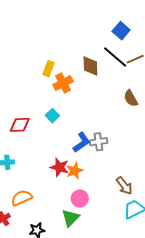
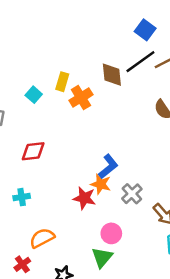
black line: (115, 57) -> (140, 62), turned -72
cyan square: (52, 116) -> (34, 95), moved
gray cross: (98, 142) -> (132, 194), moved, turned -30
orange star: (75, 171) -> (101, 184), moved, turned -30

